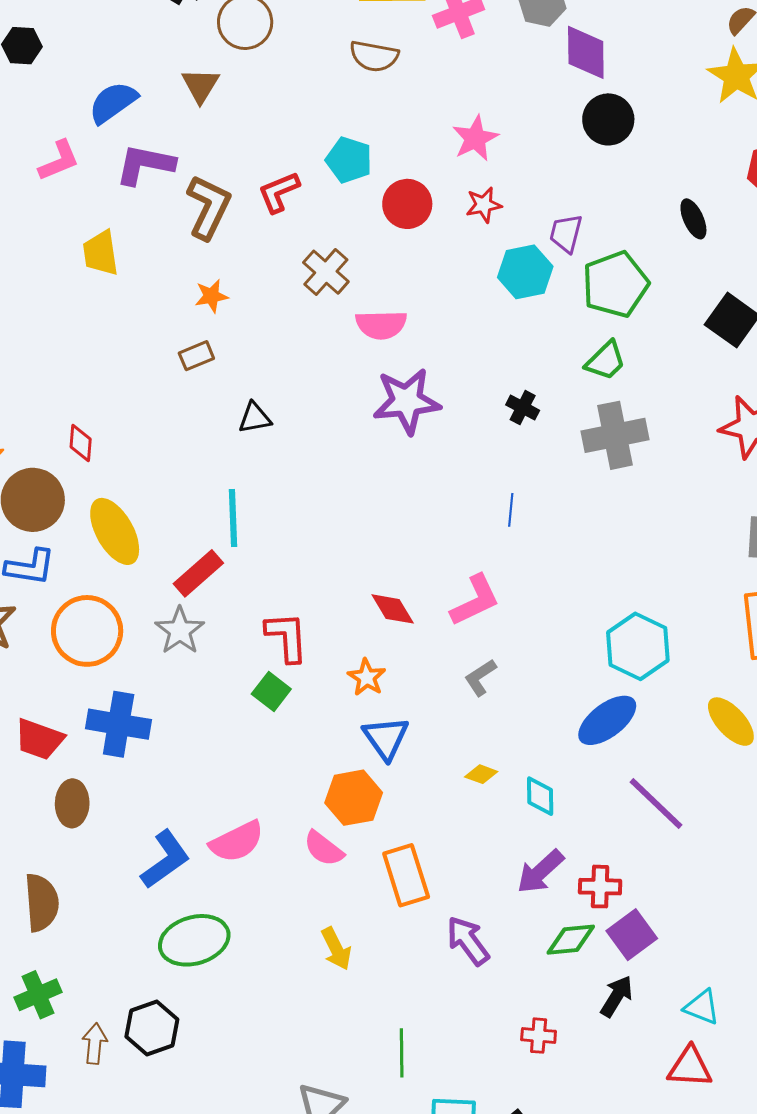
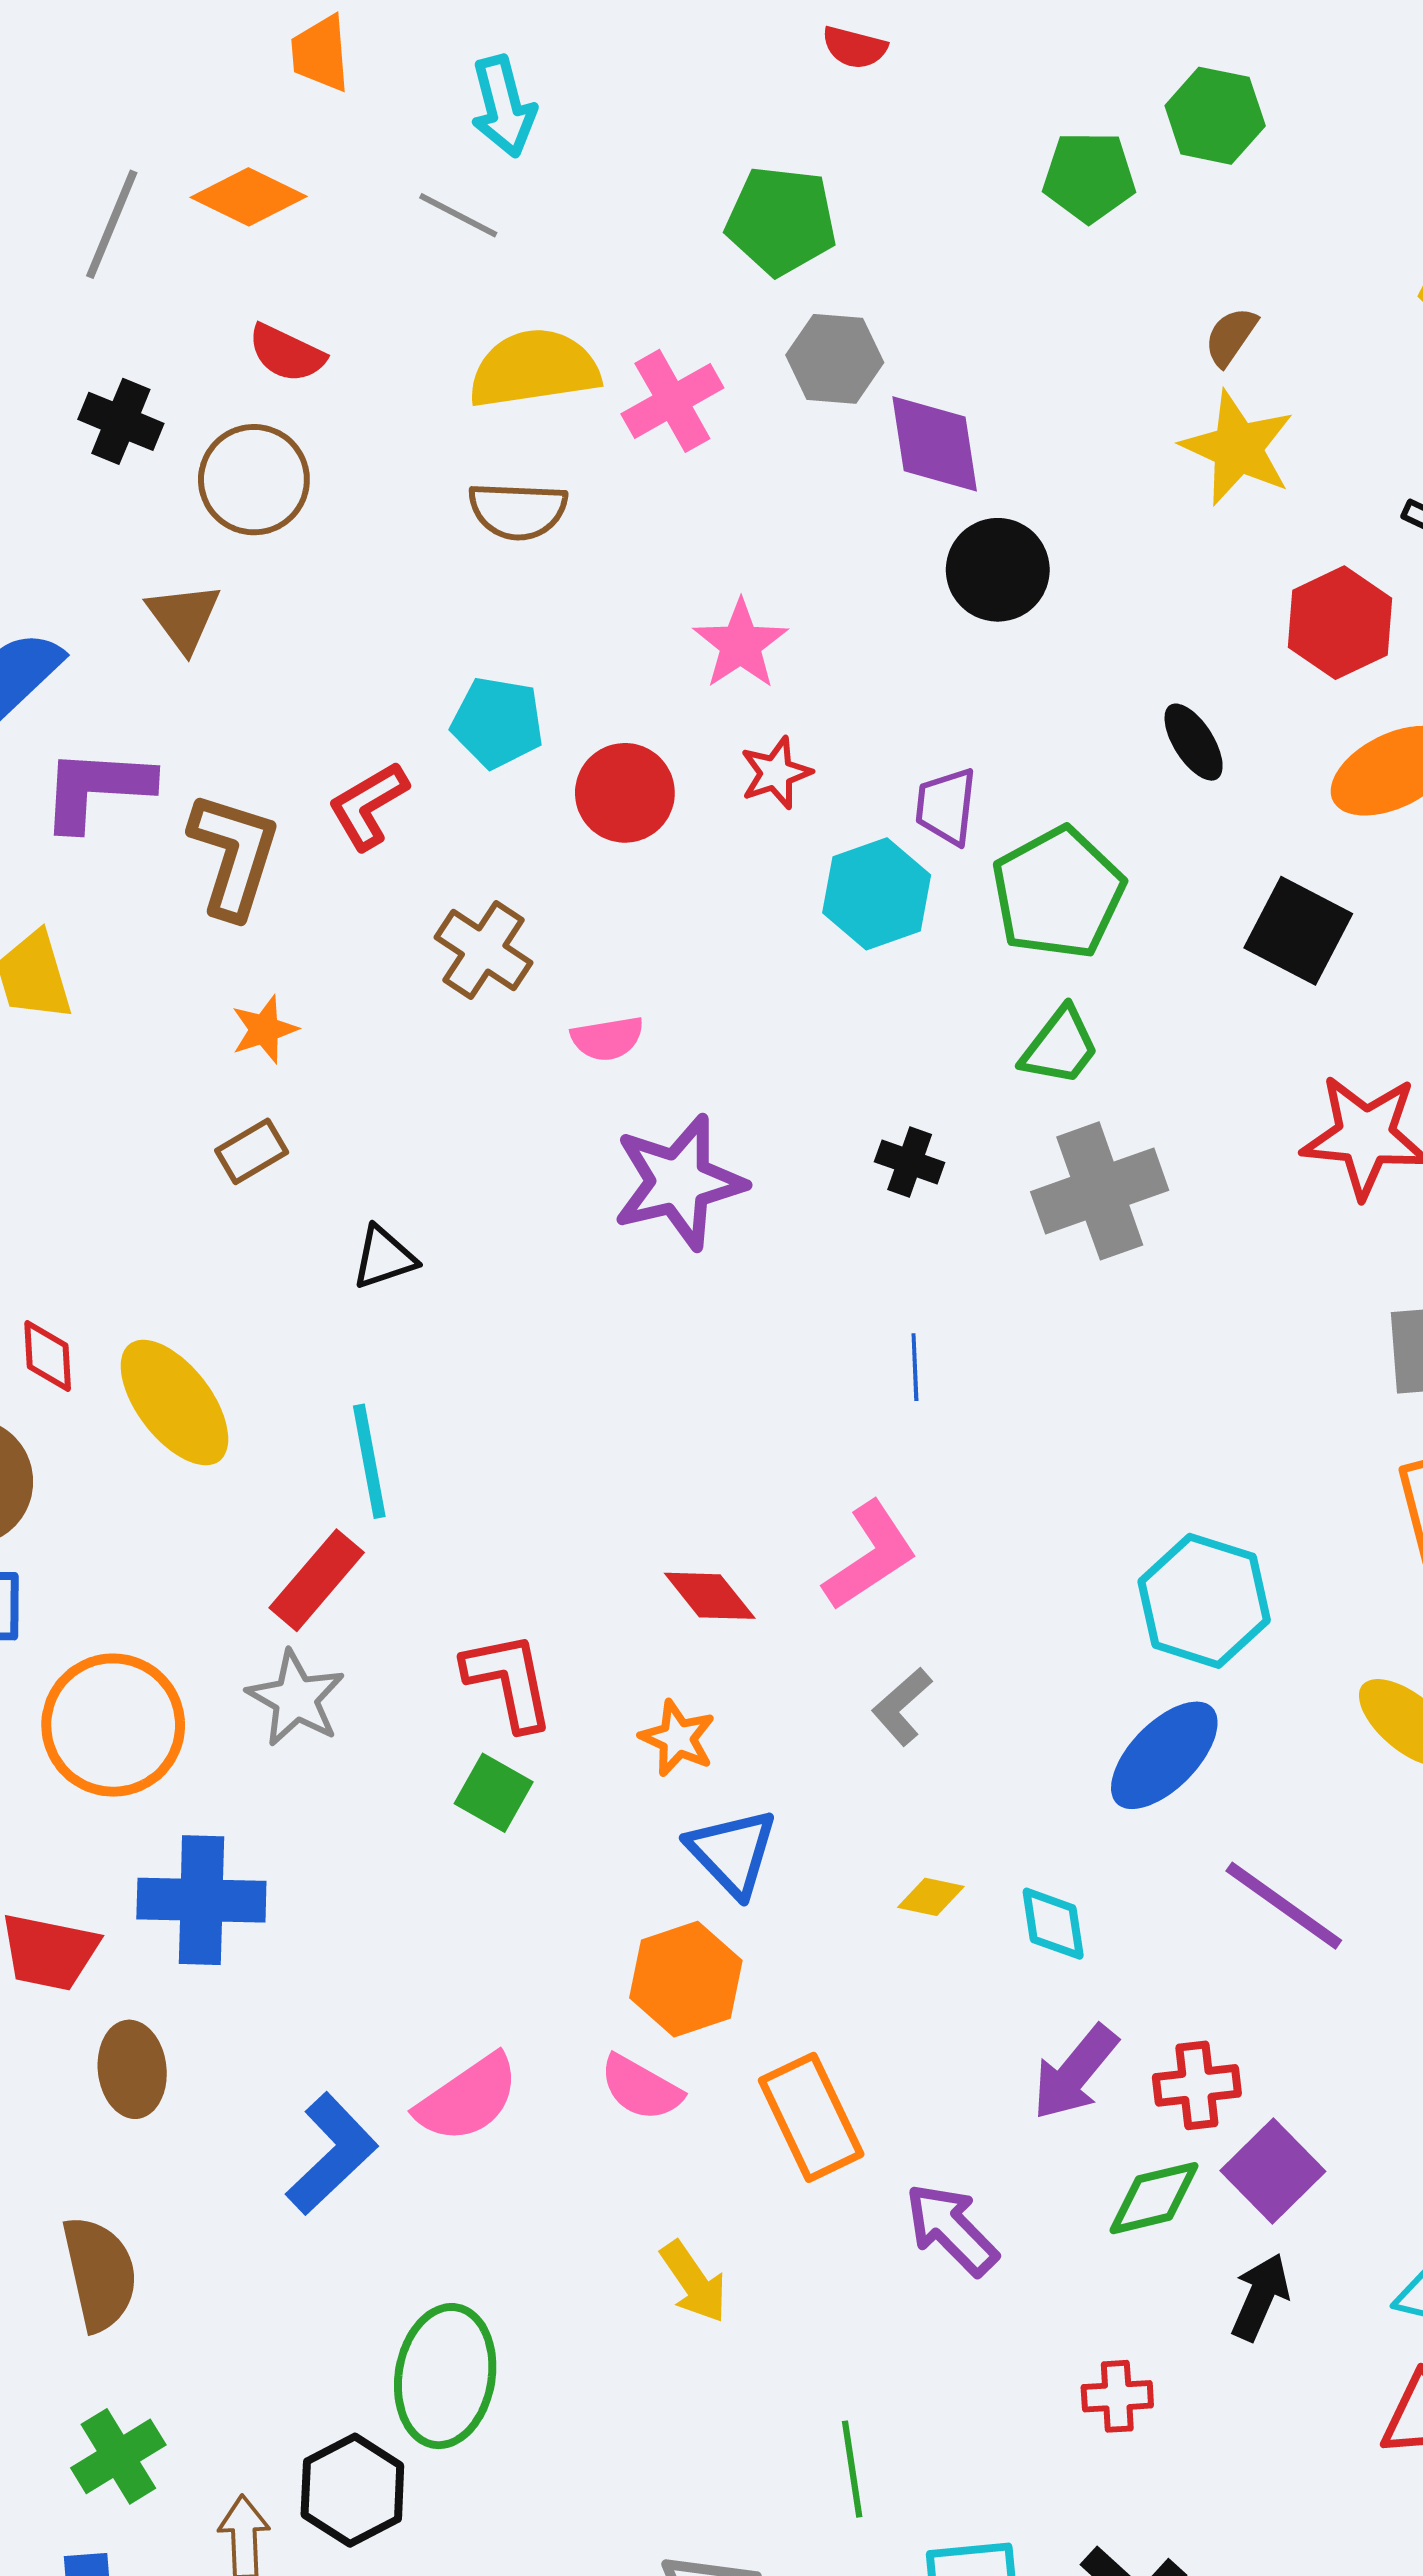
pink semicircle: (381, 325) -> (607, 1038), size x0.7
yellow ellipse: (115, 531) -> (174, 1403), moved
green ellipse: (194, 940) -> (445, 2376), moved, turned -56

